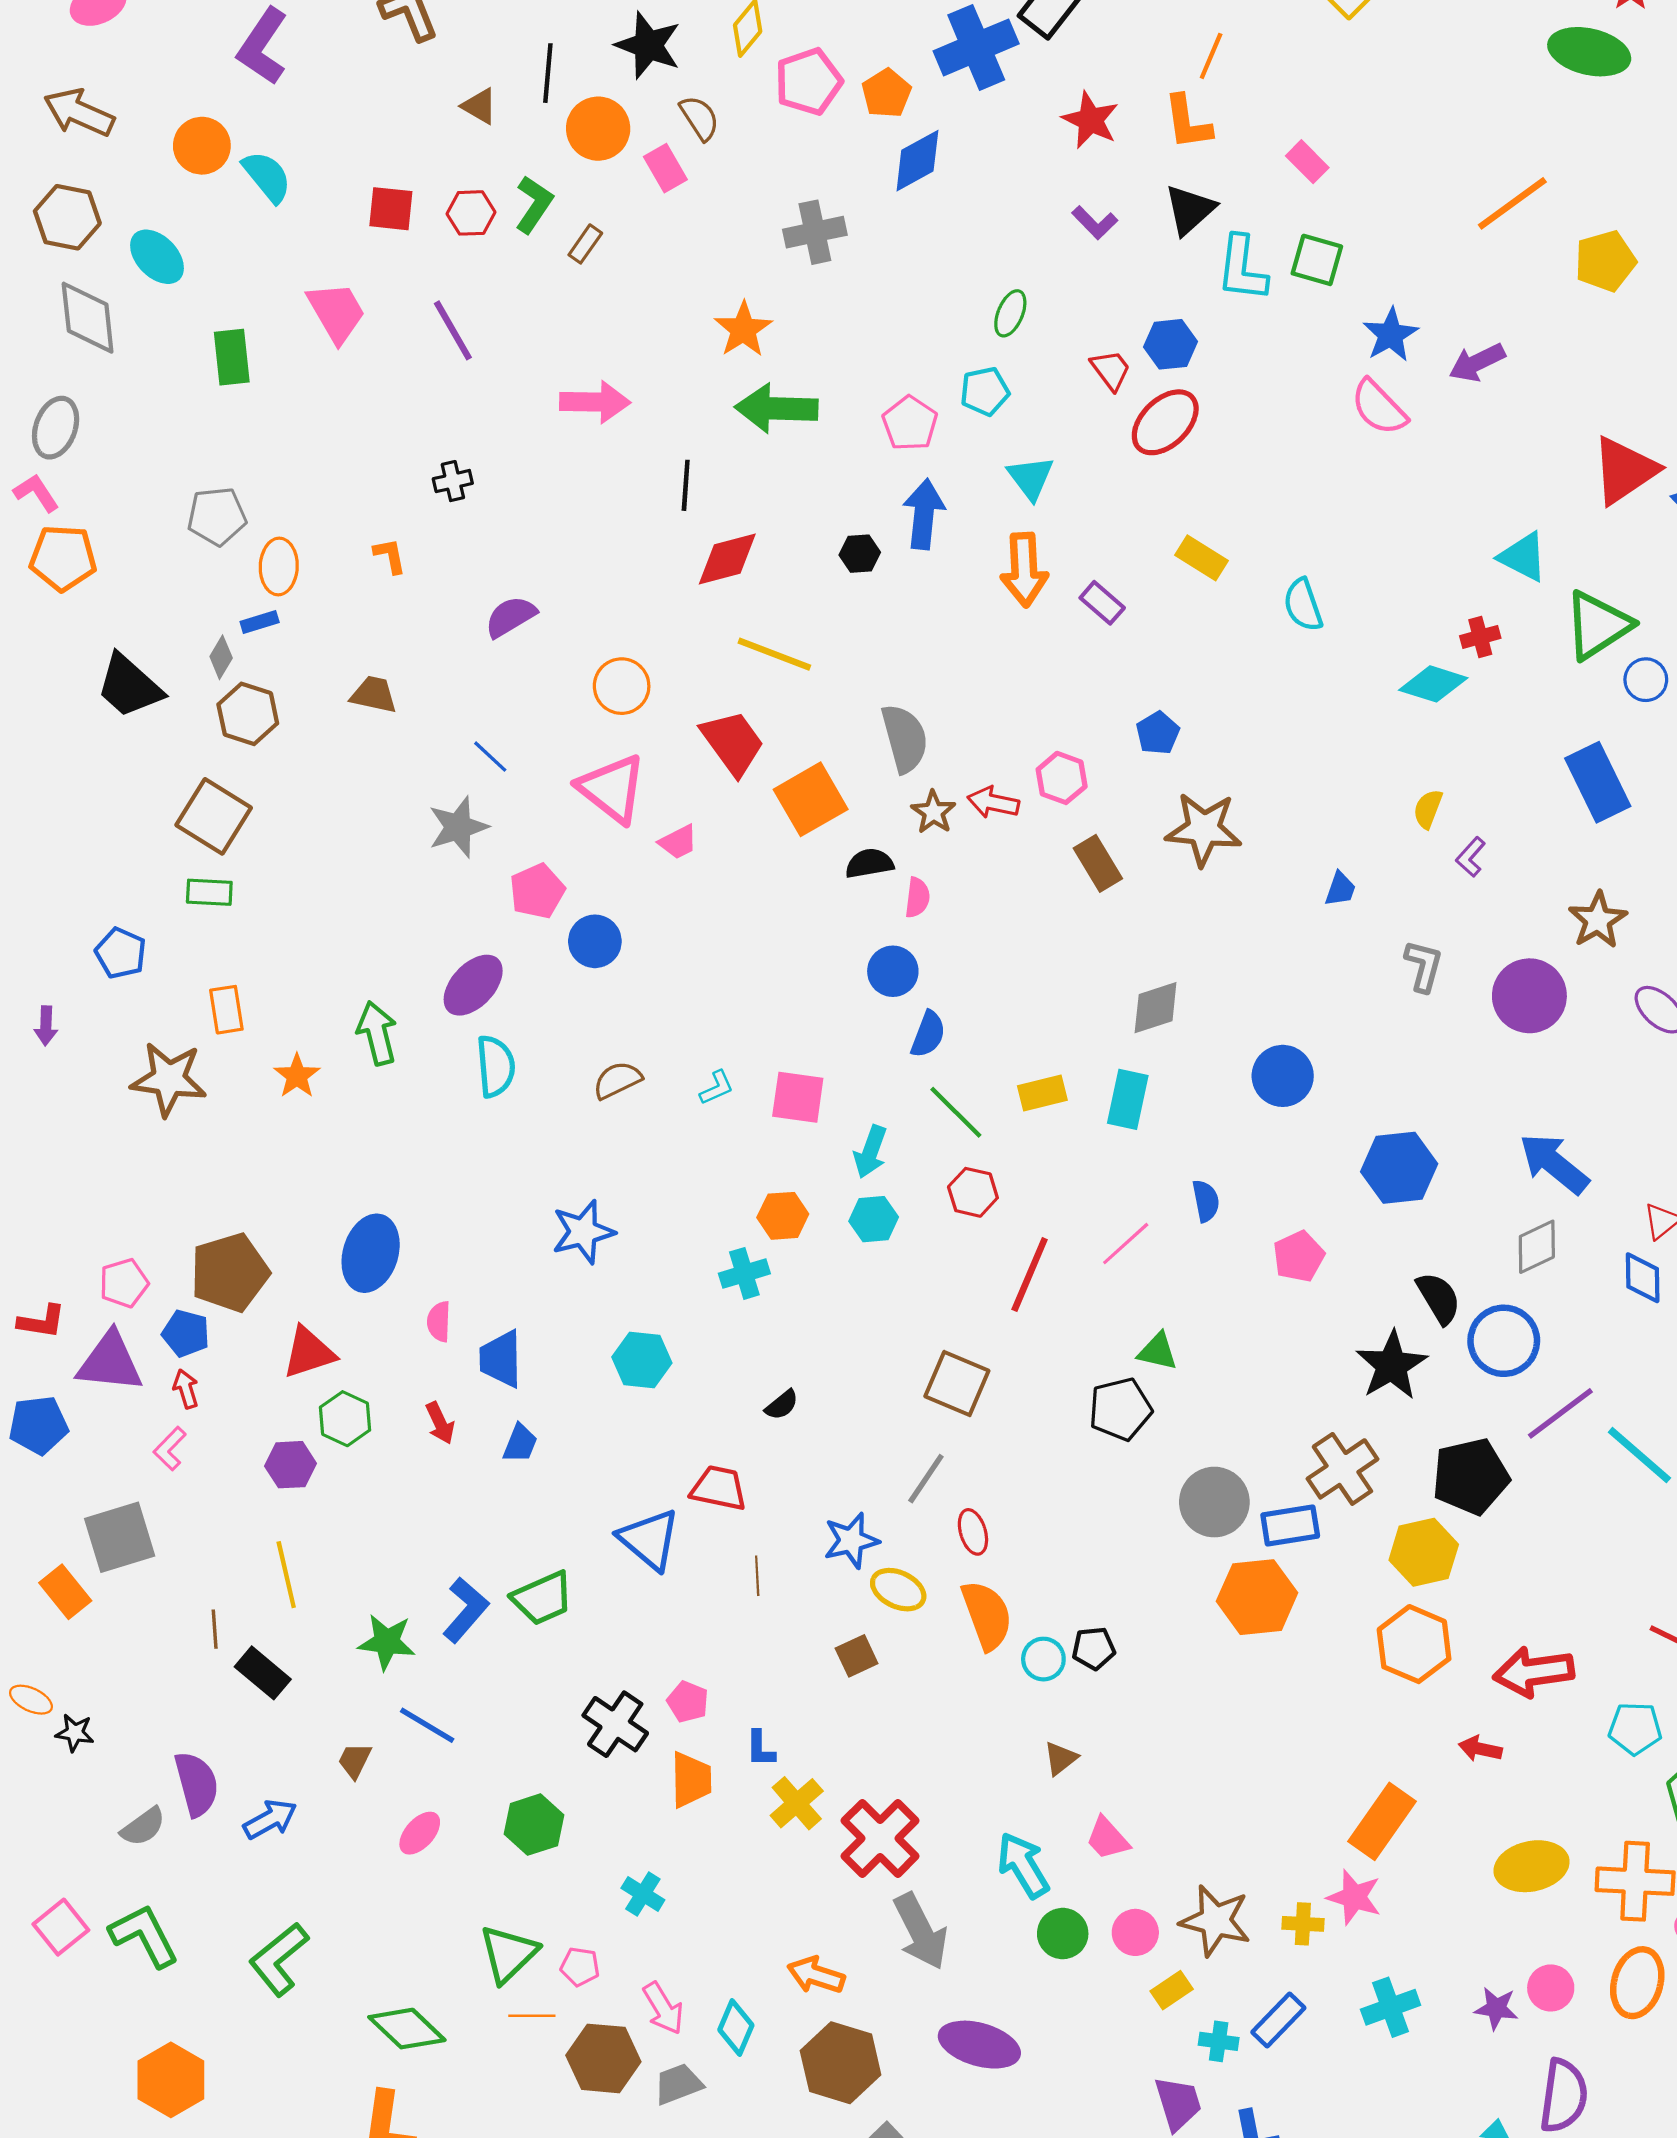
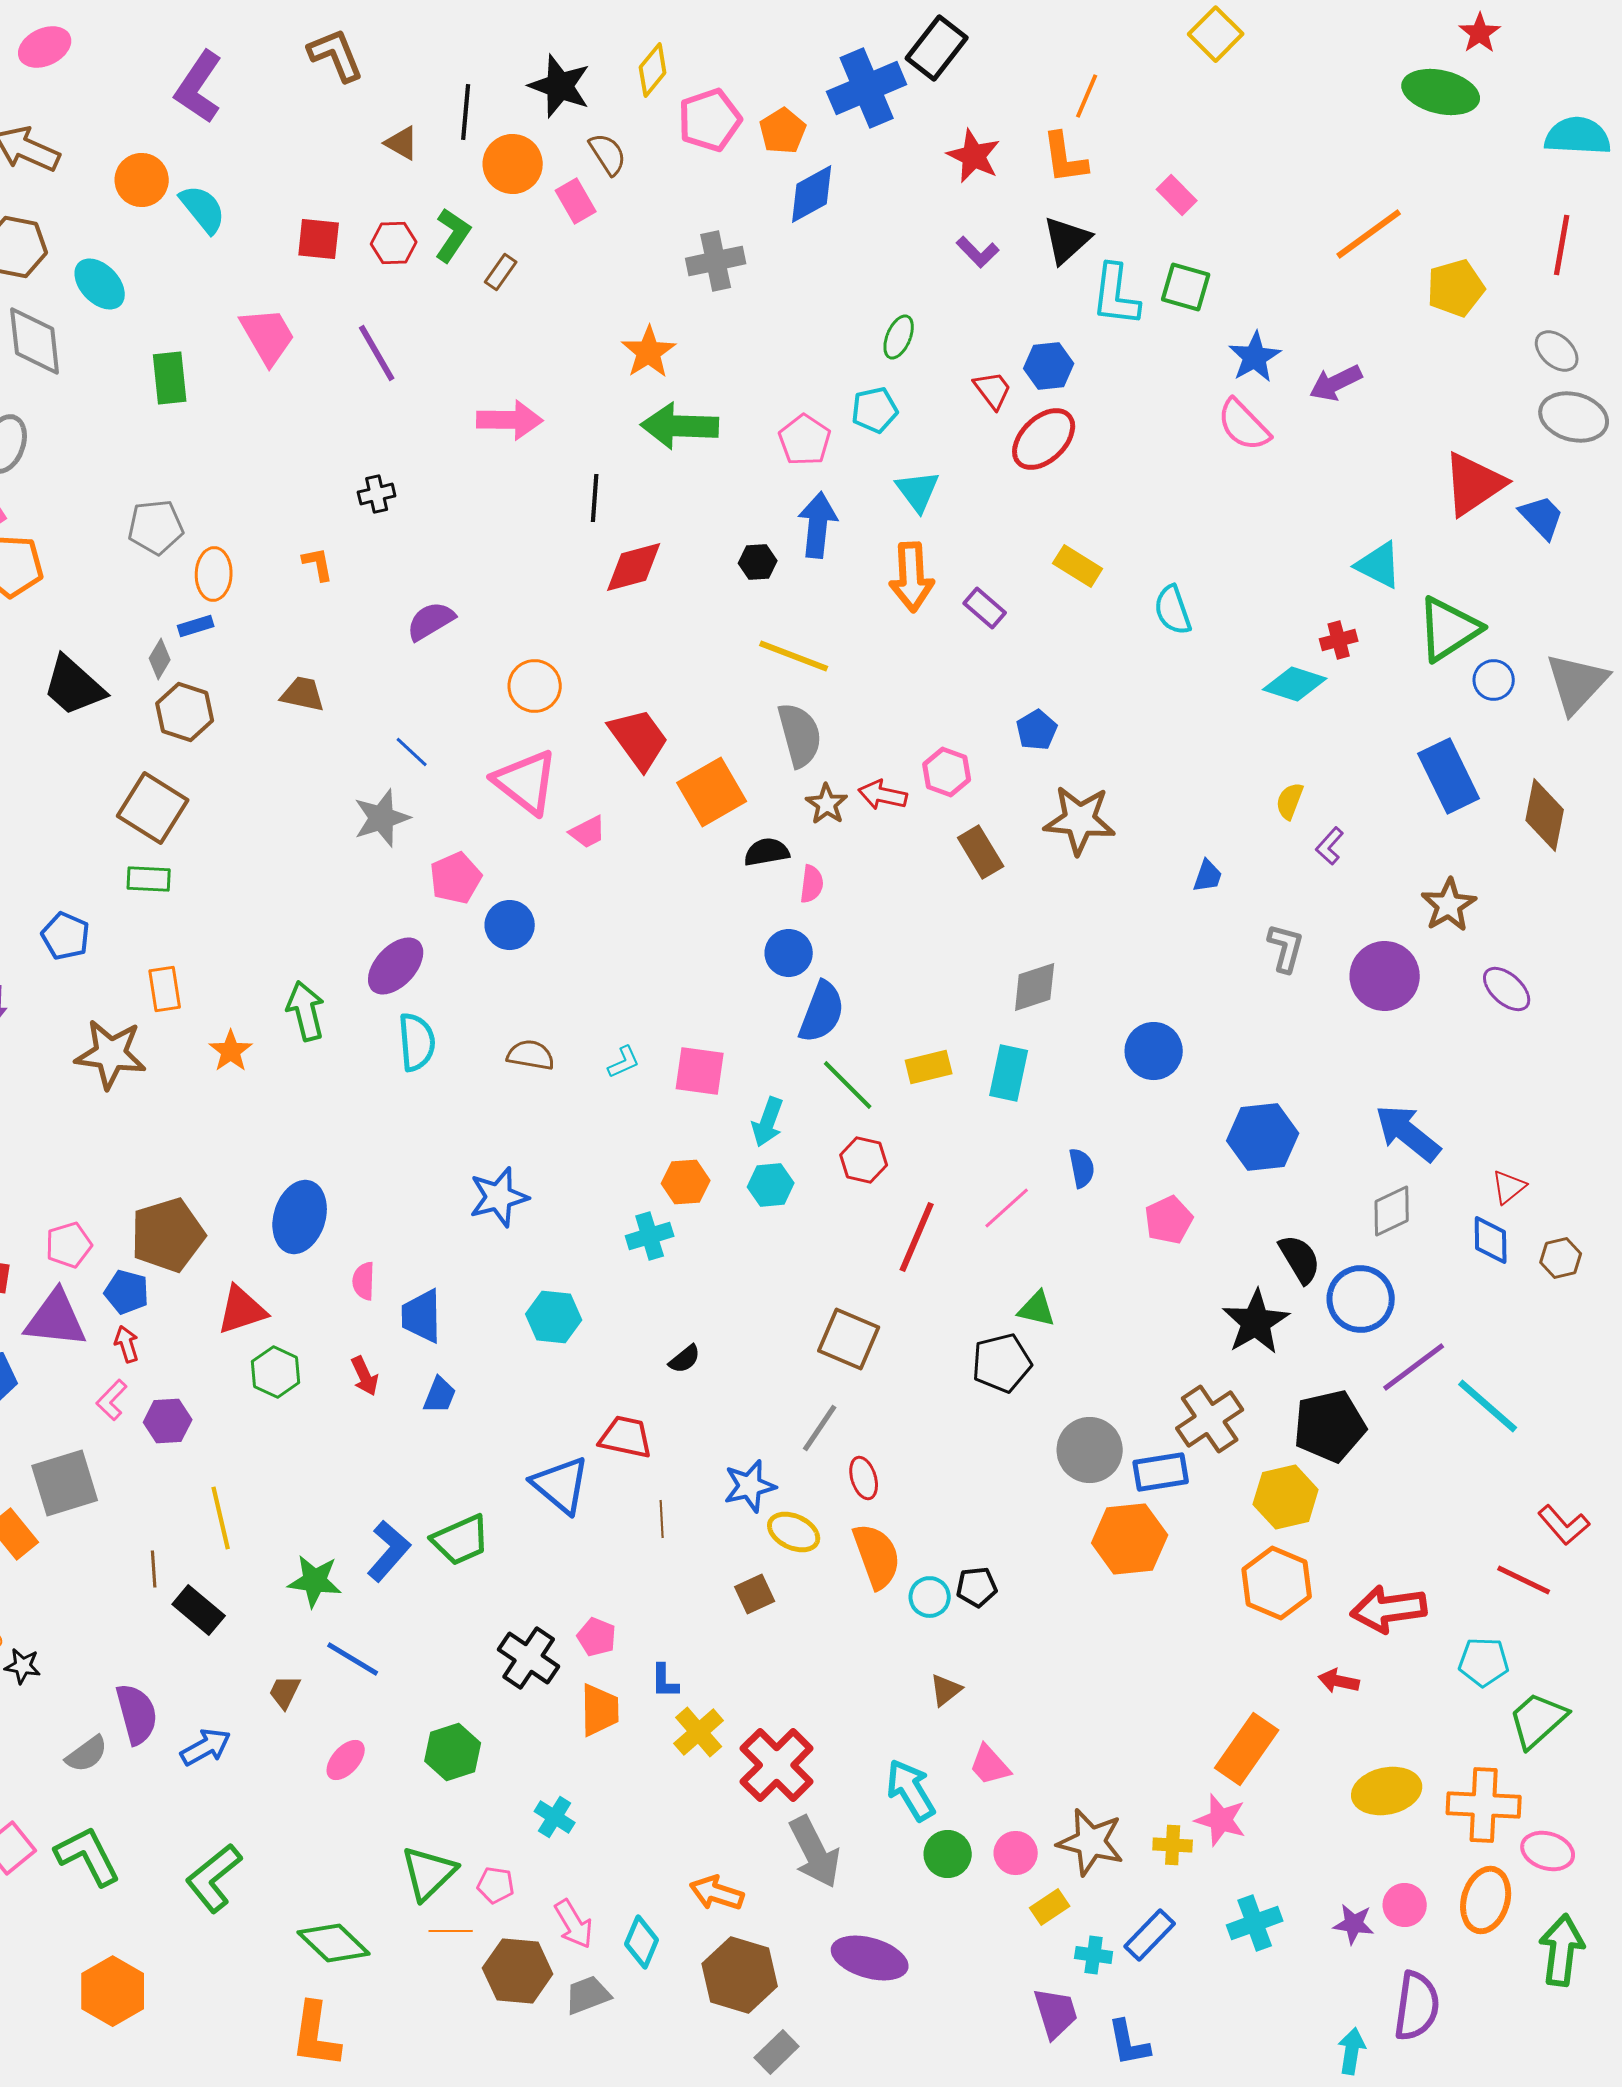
yellow line: (774, 654) -> (794, 656), moved
blue semicircle: (928, 1034) -> (822, 1012), size x1.4
brown semicircle: (617, 1080) -> (531, 1055), turned 36
purple hexagon: (290, 1465) -> (168, 1421), moved

